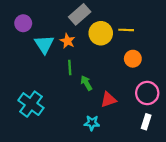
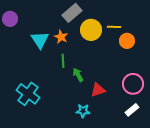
purple circle: (23, 23) -> (10, 19), moved
orange circle: (133, 59) -> (127, 41), moved
white rectangle: (146, 122) -> (132, 110), turned 32

